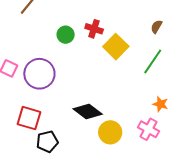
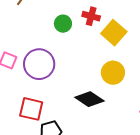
yellow circle: (110, 132) -> (113, 73), moved

